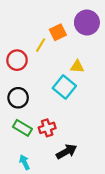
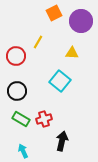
orange square: (58, 32) -> (54, 13), moved
yellow triangle: (77, 67) -> (72, 53), moved
black arrow: (66, 152) -> (62, 141), turned -48

